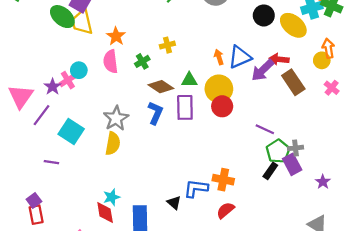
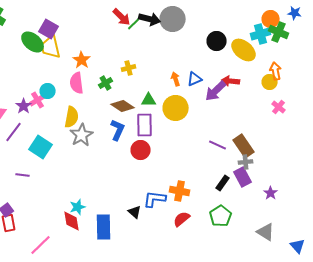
blue triangle: (240, 57) -> (195, 79), size x0.7
brown rectangle: (293, 82) -> (244, 146), moved
red circle: (222, 106) -> (141, 150), moved
yellow semicircle: (113, 144) -> (72, 117), moved
green pentagon: (278, 151) -> (221, 216), moved

